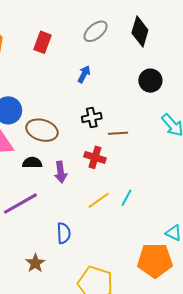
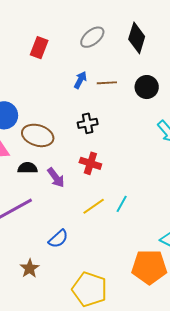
brown line: (118, 133) -> (107, 83), moved
purple arrow: (61, 172) -> (56, 178), turned -30
blue semicircle: (64, 233) -> (58, 239), turned 50

